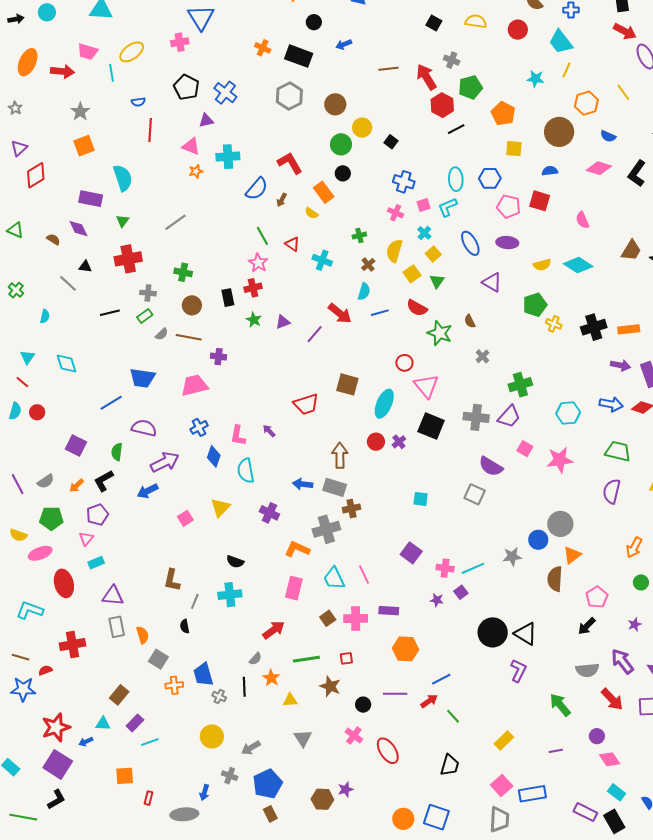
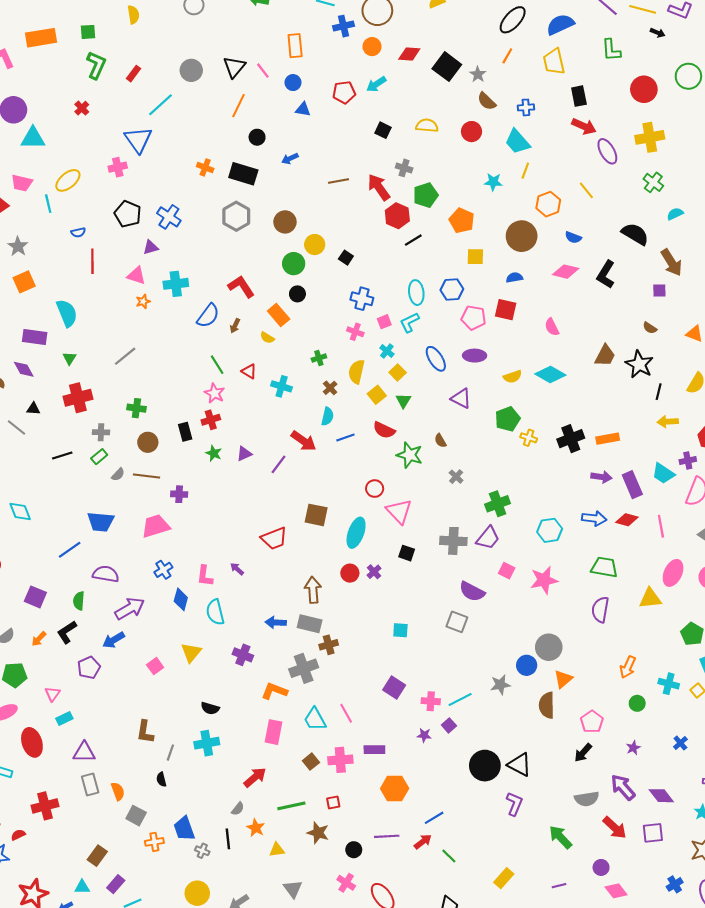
black square: (431, 426) -> (407, 553), size x0.6
purple pentagon: (97, 515) -> (89, 668), moved

